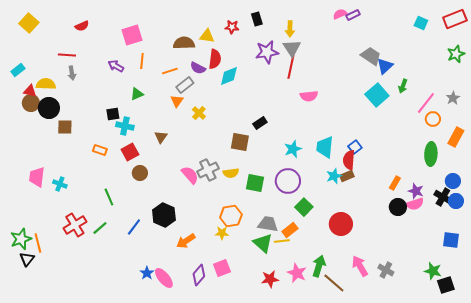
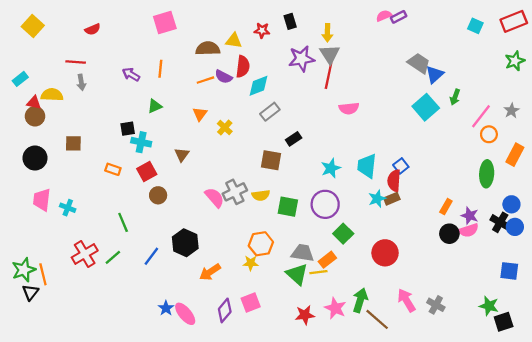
pink square: (132, 35) -> (165, 23), moved
orange line: (170, 71) -> (205, 80), moved
gray rectangle: (185, 85) -> (270, 112), moved
black circle: (49, 108) -> (35, 158), moved

